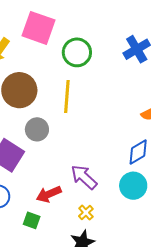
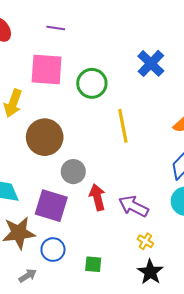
yellow line: (67, 97) -> (123, 126), moved
red arrow: (49, 194) -> (97, 197), moved, turned 115

